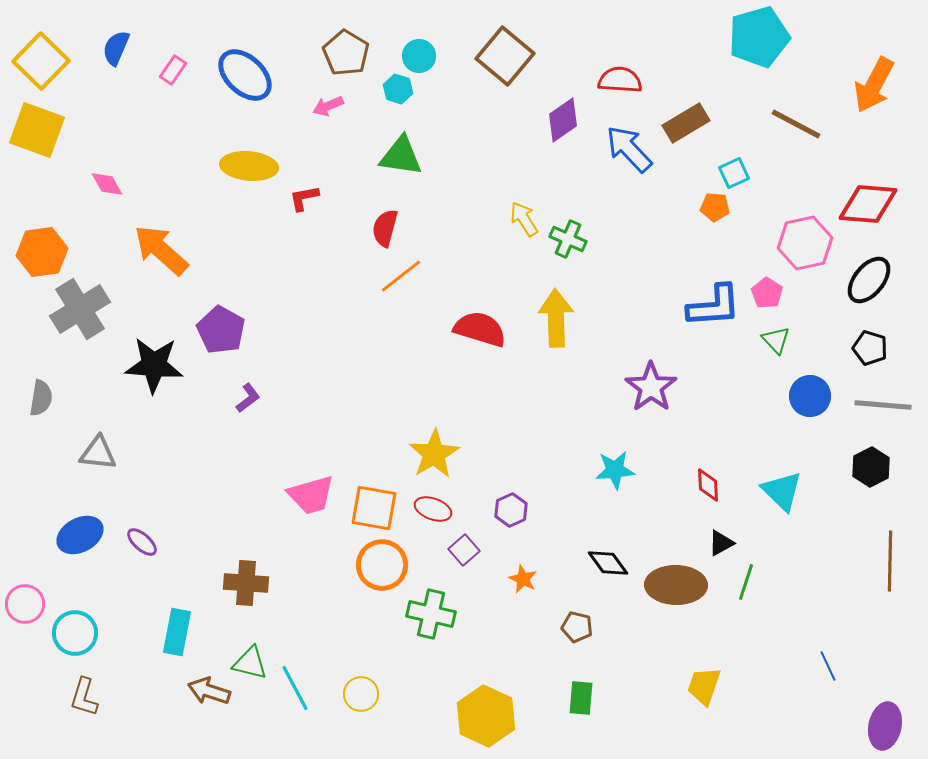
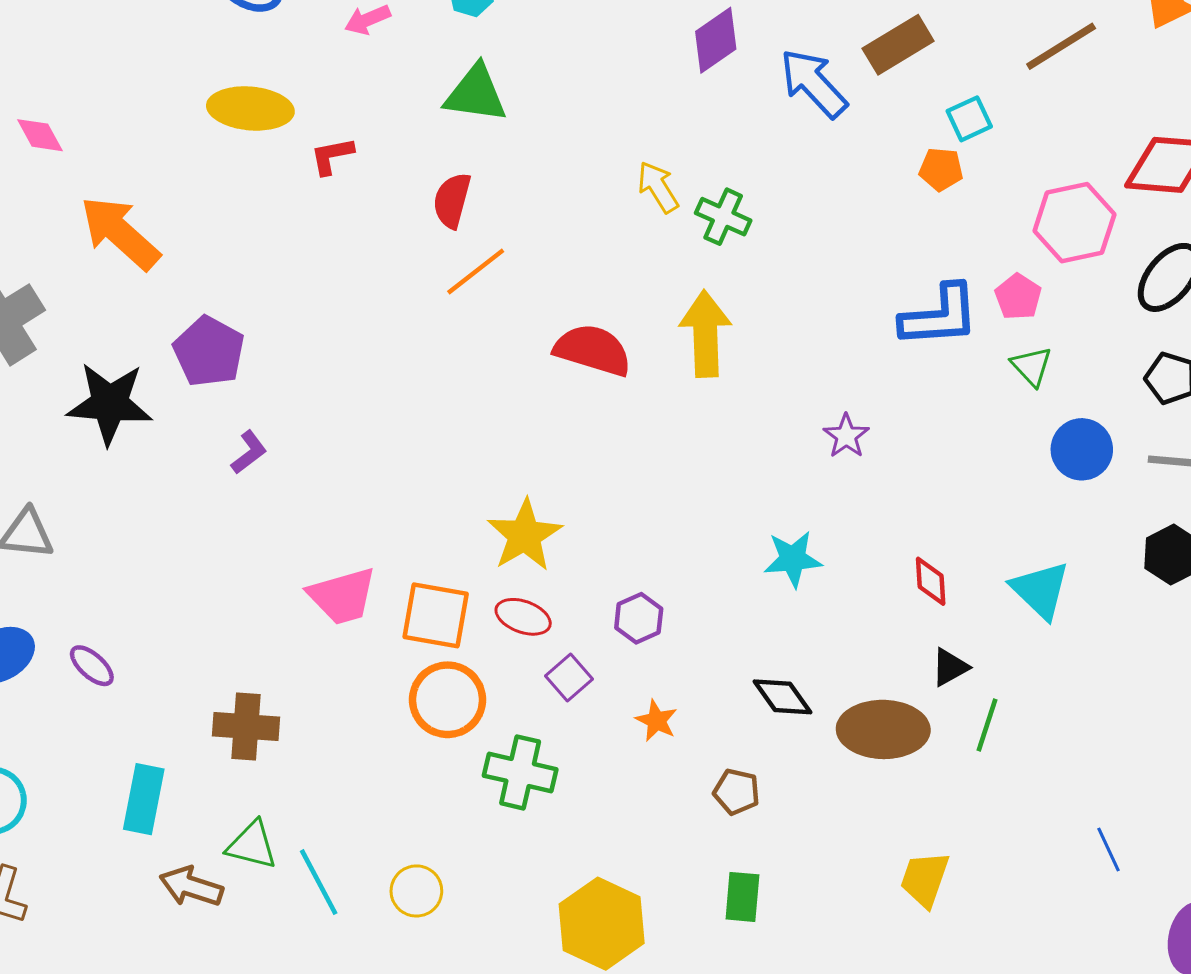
brown line: (796, 124) -> (1061, 46), turned -60
purple star: (651, 387) -> (846, 436), size x0.6

